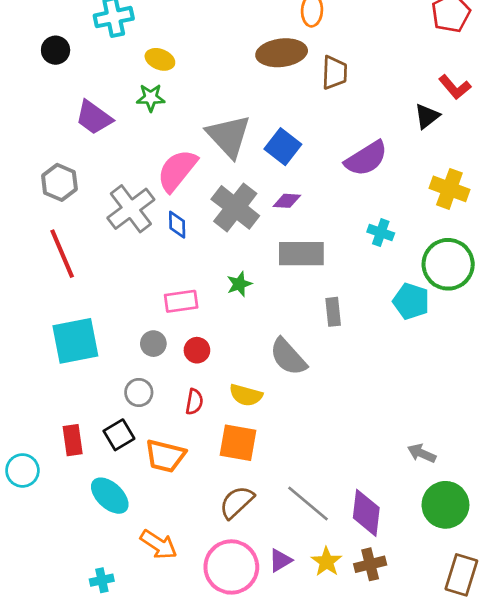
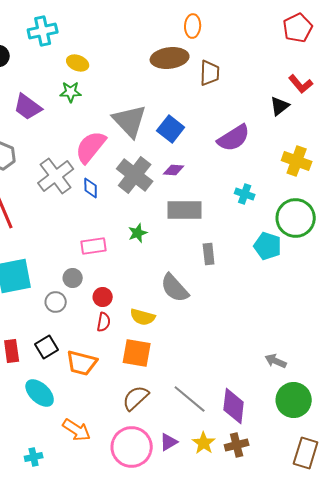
red circle: (197, 350) -> (103, 297), moved
gray circle: (139, 392) -> (56, 302), moved

